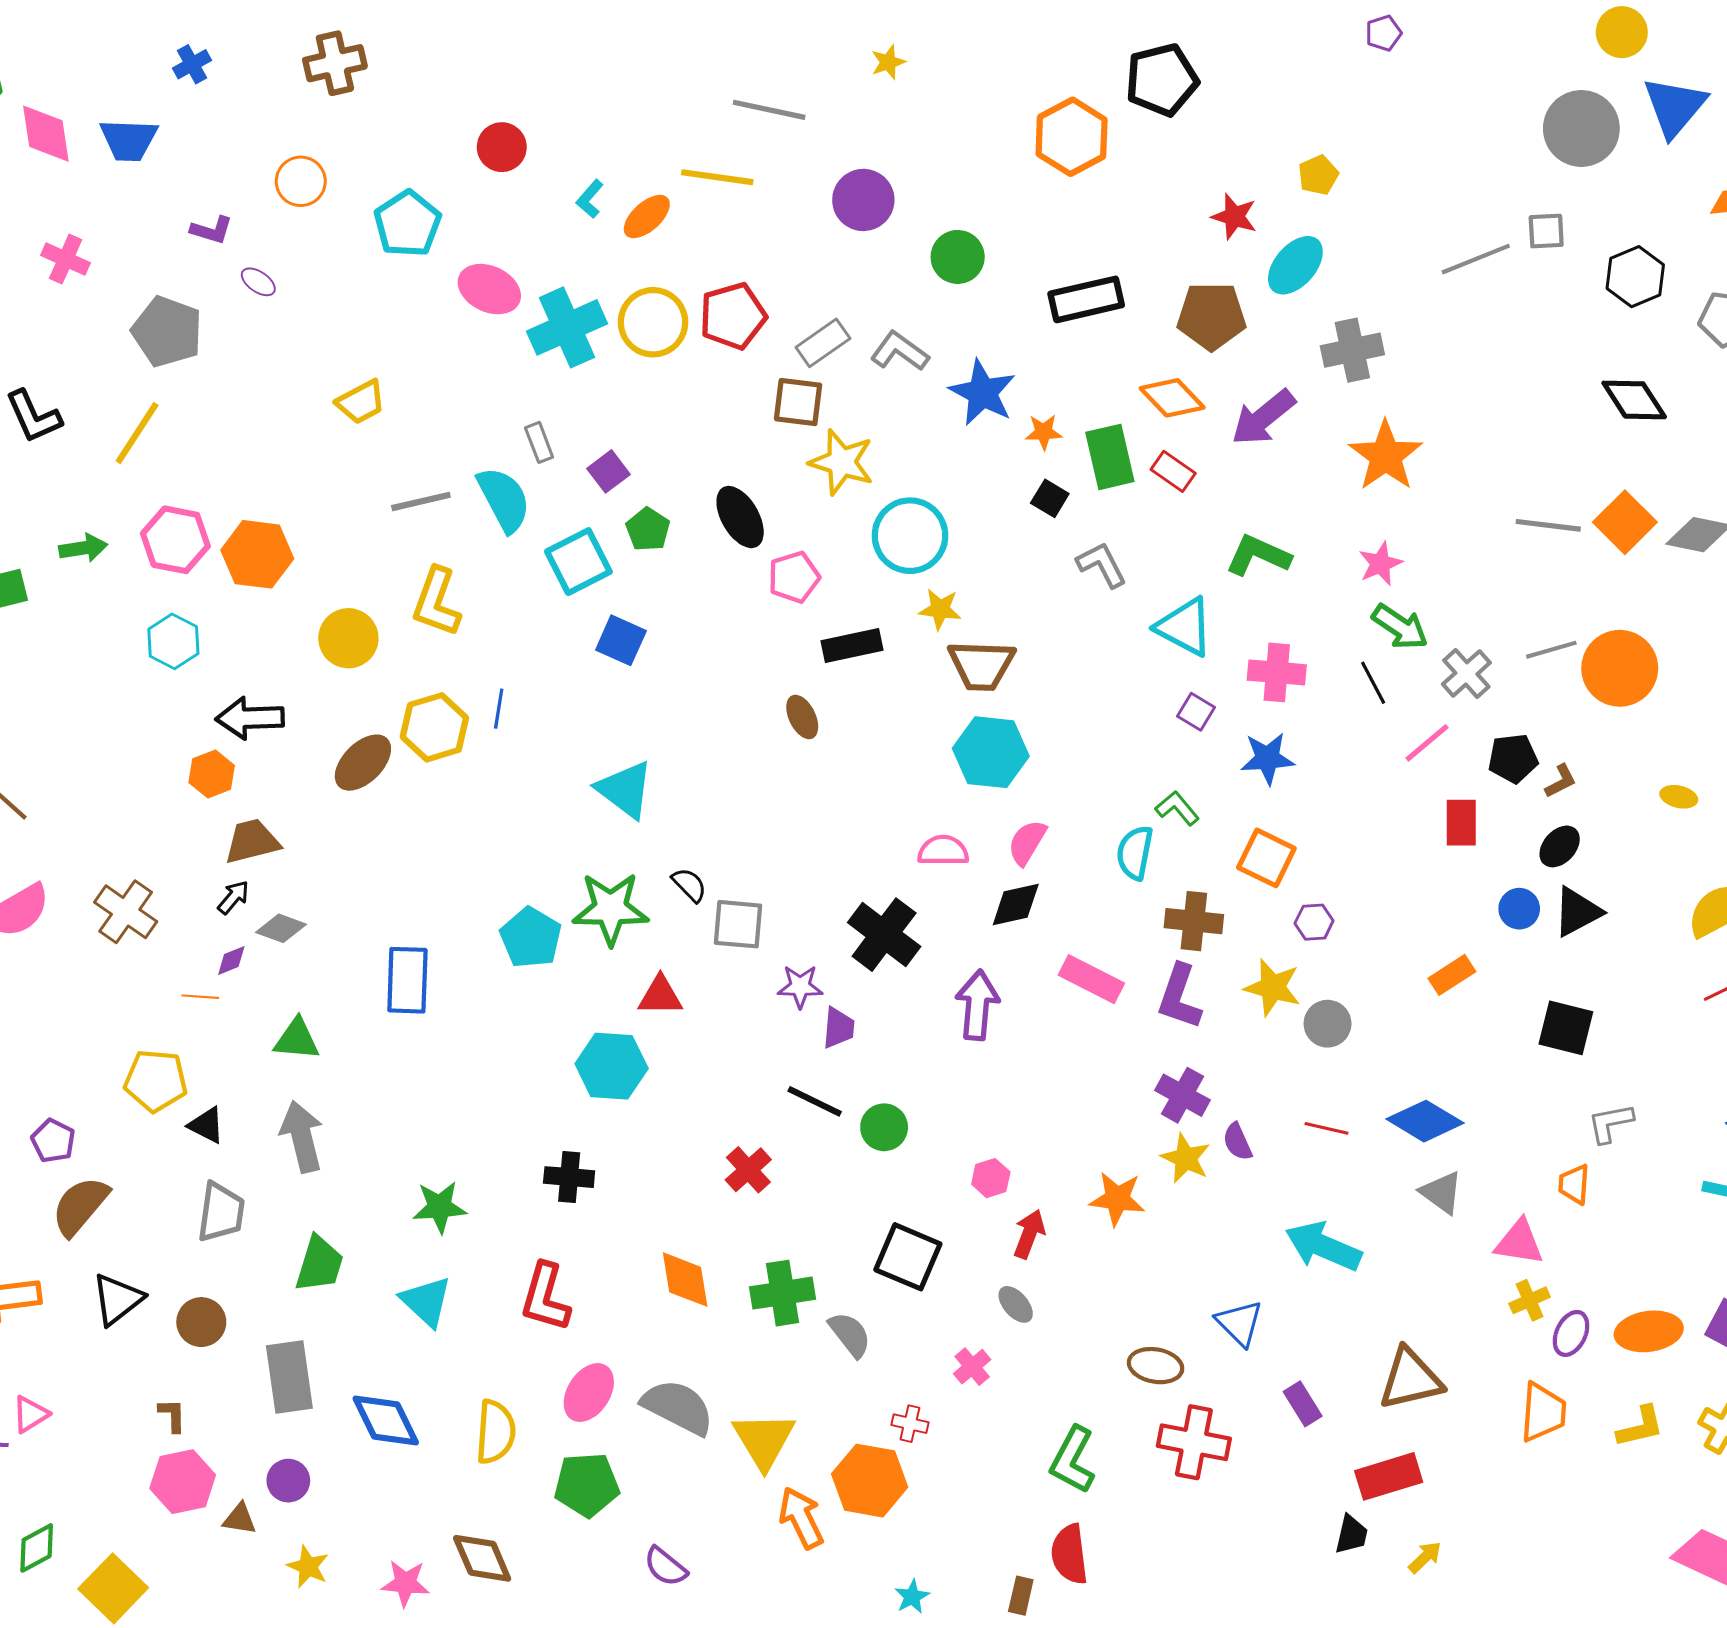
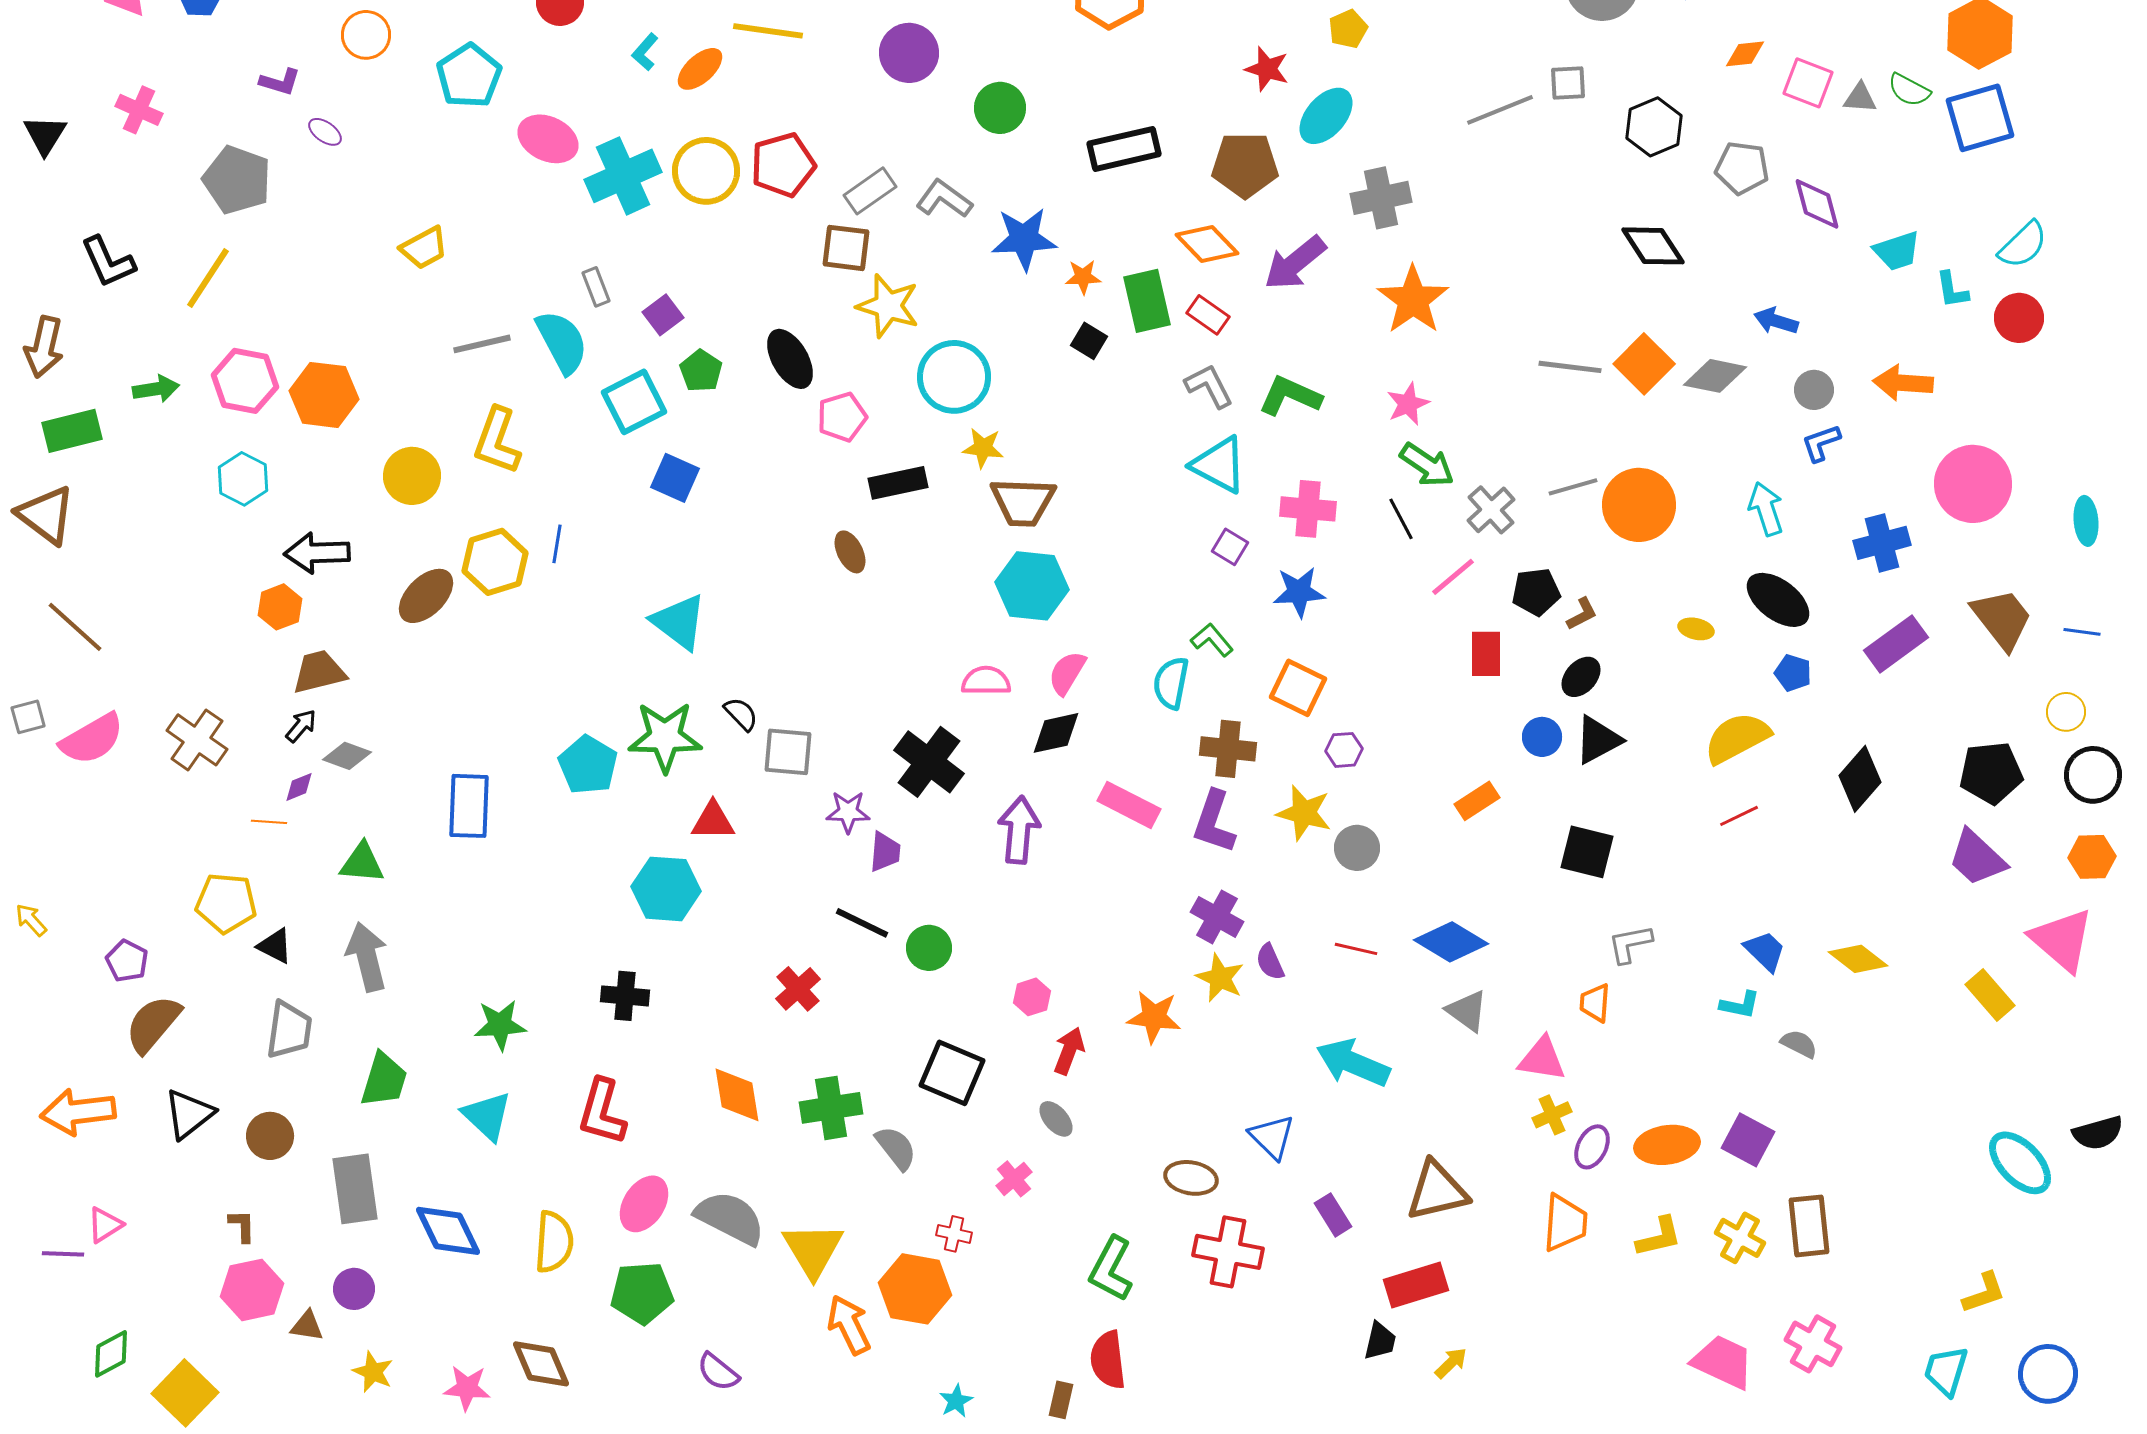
blue star: (983, 393) -> (1024, 239), turned -30
gray L-shape: (1102, 565) -> (1209, 386), moved

